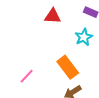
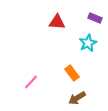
orange rectangle: (68, 67) -> (72, 73), size x0.7

